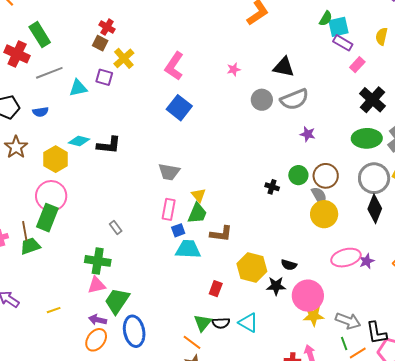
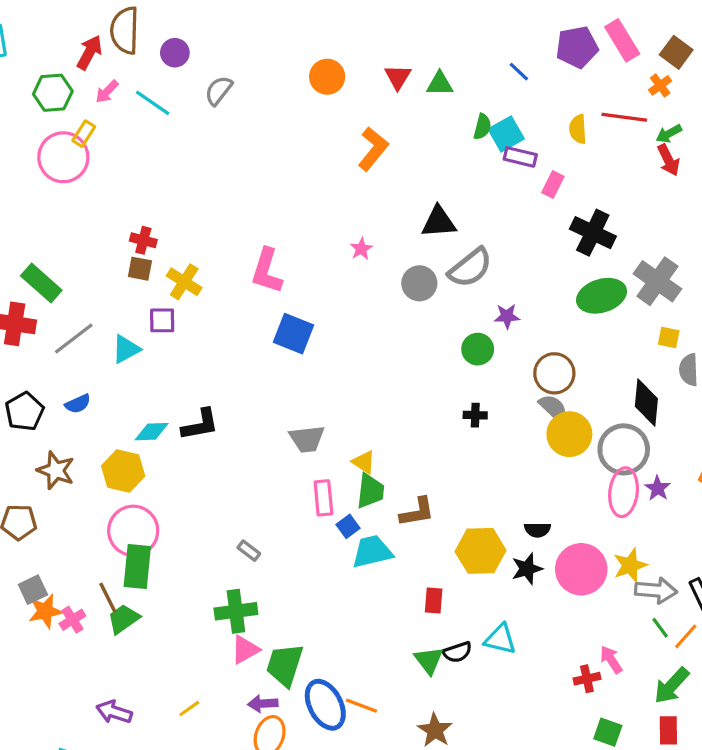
green circle: (298, 175) -> (478, 349), moved
gray circle: (374, 178) -> (624, 449), moved
pink ellipse: (346, 258) -> (624, 492), turned -52
yellow star: (313, 316) -> (630, 565), moved
orange line: (192, 342) -> (362, 706), moved

